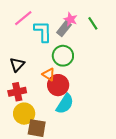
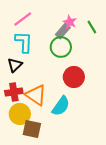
cyan L-shape: (43, 31) -> (24, 42), moved
green circle: (63, 56) -> (61, 47), moved
orange triangle: (49, 74) -> (36, 95), moved, size x1.6
red circle: (58, 85) -> (74, 77), moved

